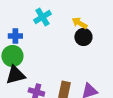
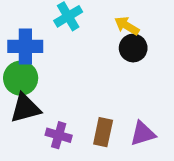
blue cross: (15, 36) -> (25, 46), size x1.5

